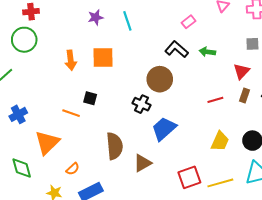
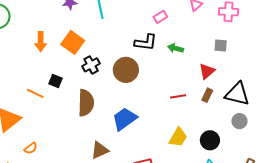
black L-shape: (177, 49) -> (146, 42), turned 140
orange square: (103, 57) -> (73, 42), turned 30
black cross: (141, 104) -> (91, 65), moved, turned 30
brown semicircle: (114, 146) -> (86, 103), moved

